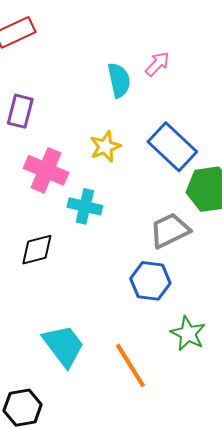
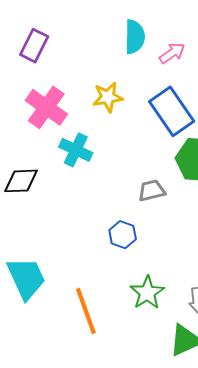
pink arrow: (157, 64) -> (172, 53), moved
gray trapezoid: (170, 230) -> (152, 191), size x0.7
blue hexagon: (150, 281) -> (123, 235), size x0.7

